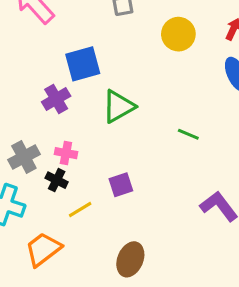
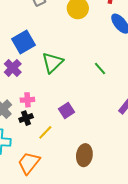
green line: (188, 134) -> (100, 69), turned 40
black cross: (57, 180) -> (26, 118), turned -32

